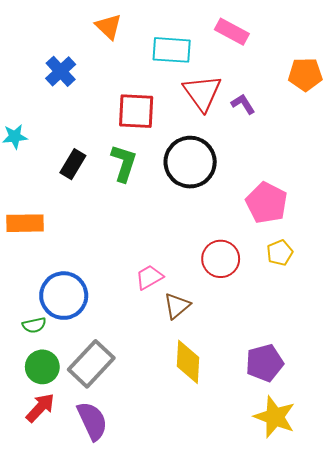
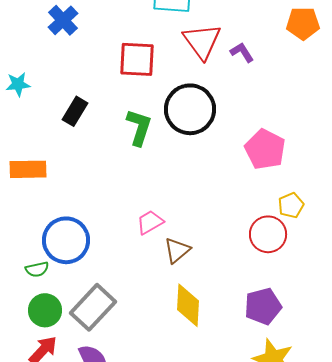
green L-shape: (124, 163) -> (139, 127), moved
yellow pentagon: (280, 253) -> (291, 205), moved
red circle: (221, 259) -> (268, 234), moved

